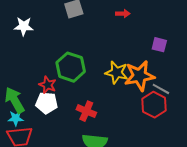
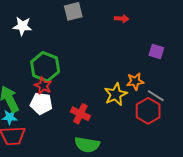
green hexagon: (71, 67) -> (45, 67), moved
yellow star: (117, 73) -> (116, 94), moved, turned 30
orange star: (140, 76) -> (135, 81), size x0.6

